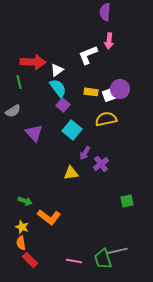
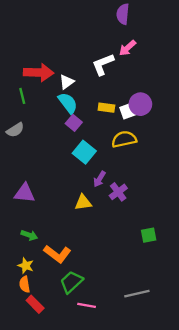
pink arrow: (109, 41) -> (128, 48), turned 42
purple triangle: (34, 133) -> (25, 193), moved, turned -42
green trapezoid: (103, 259) -> (71, 282), moved, turned 65

